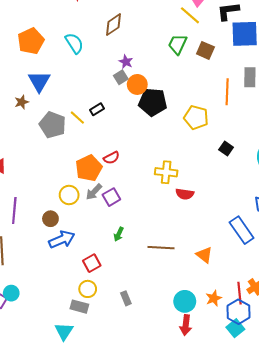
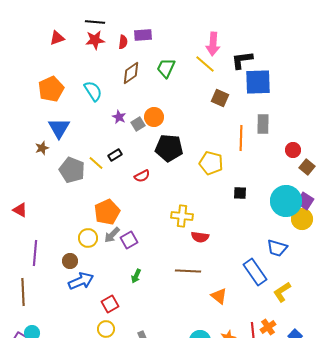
green trapezoid: (178, 44) -> (166, 68), moved
purple star: (126, 62) -> (119, 117), moved
orange circle: (137, 84) -> (154, 117), moved
black square: (226, 149) -> (240, 193), turned -32
red semicircle: (111, 158) -> (142, 176), moved
brown line: (161, 248) -> (188, 271), moved

